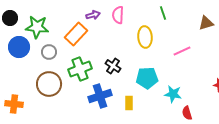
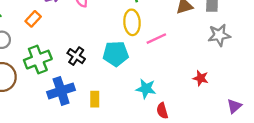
orange rectangle: (76, 34) -> (33, 19), size x0.6
yellow ellipse: (145, 37) -> (132, 22), moved
cyan pentagon: (147, 78) -> (116, 54), moved

